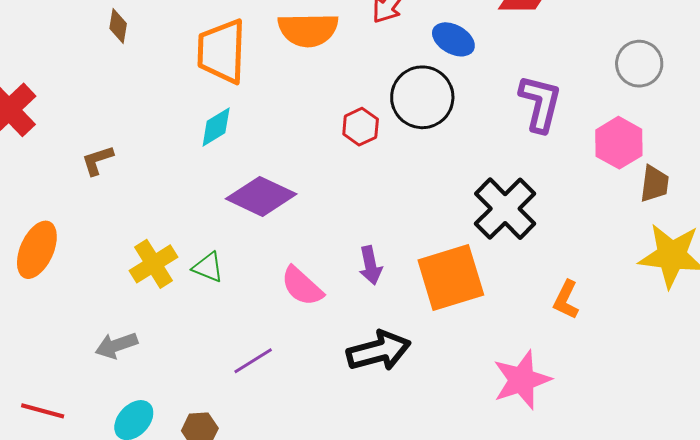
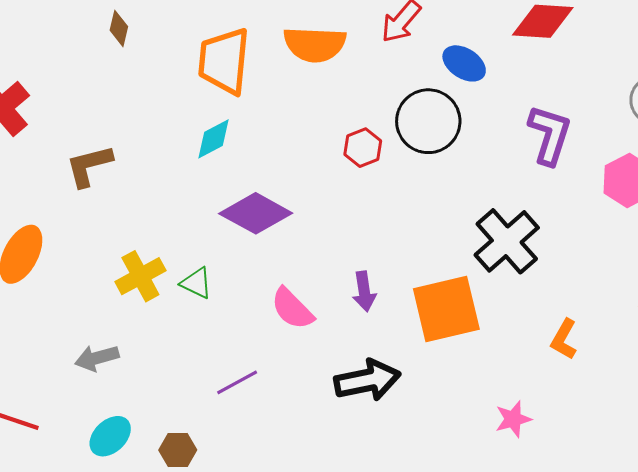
brown L-shape: (97, 160) -> (89, 166), size x1.4
pink star: (522, 380) -> (513, 419), size x0.6

